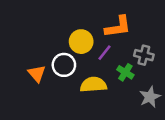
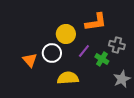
purple line: (104, 53) -> (84, 51), moved
yellow semicircle: (93, 85) -> (68, 78), moved

